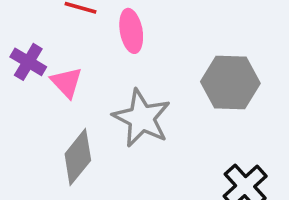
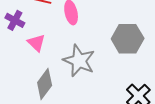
purple cross: (28, 62) -> (15, 20), moved

